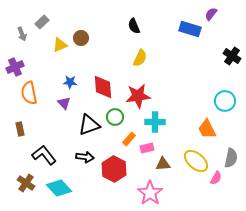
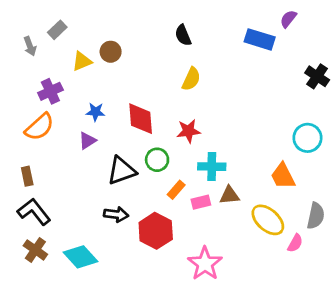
purple cross: (15, 67) -> (50, 91), moved
orange semicircle: (29, 93) -> (39, 127), turned -120
red star: (138, 96) -> (189, 131), size x0.7
purple triangle: (64, 103) -> (87, 141), turned 40
black L-shape: (44, 155) -> (34, 212), moved
brown triangle: (163, 164) -> (230, 195), moved

